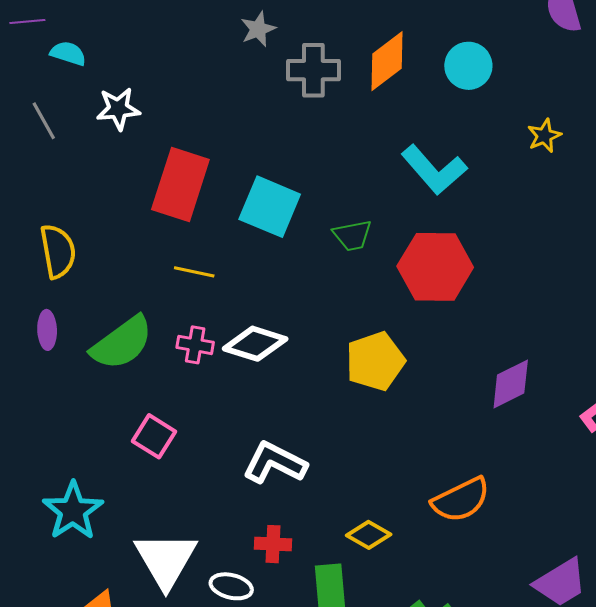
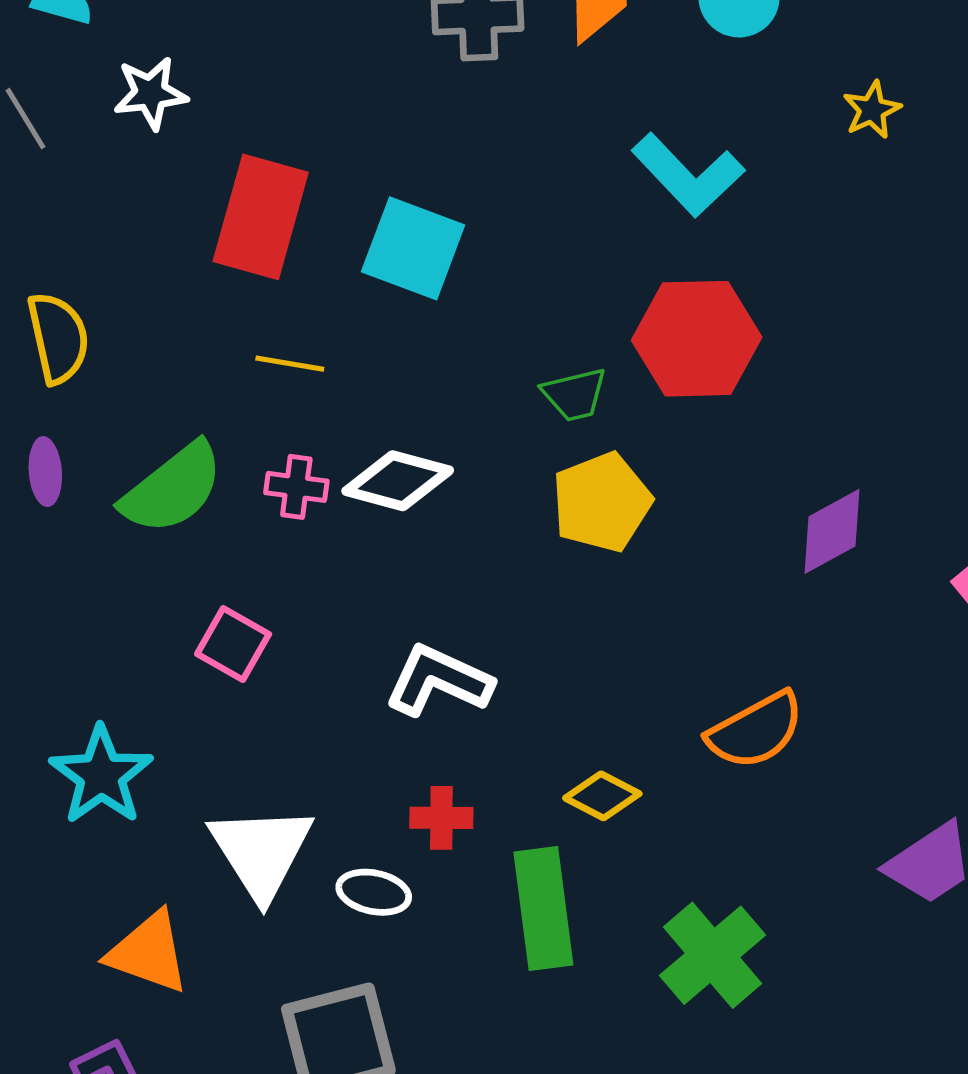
green trapezoid: (352, 235) -> (575, 394), moved

